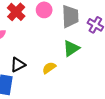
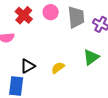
green triangle: (71, 48) -> (91, 57), moved

